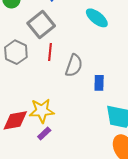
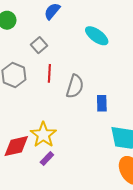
gray square: (41, 25) -> (39, 45), size x0.6
yellow star: (42, 111) -> (43, 135), turned -30

